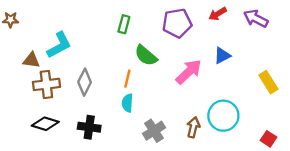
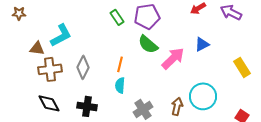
purple pentagon: (177, 23) -> (147, 16), moved
green rectangle: (124, 24) -> (117, 17), turned -49
green semicircle: (146, 56) -> (148, 44), moved
black diamond: (45, 124) -> (49, 103), turned 45

